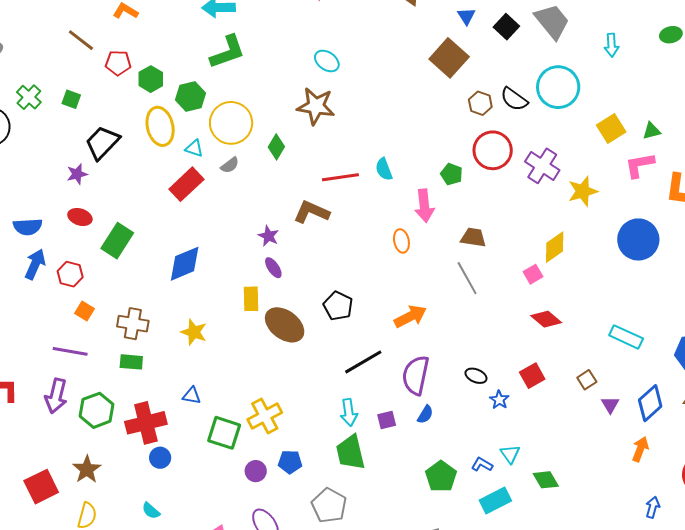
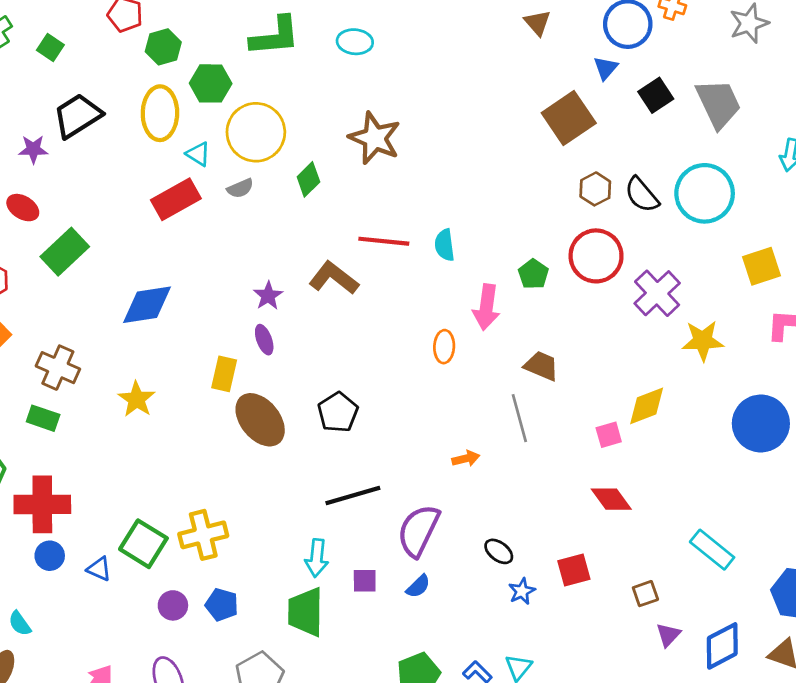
cyan ellipse: (327, 61) -> (355, 42), moved, turned -45
orange arrow: (410, 316) -> (466, 459), moved, size x0.6
blue triangle: (192, 396) -> (99, 569), moved

